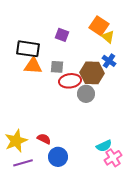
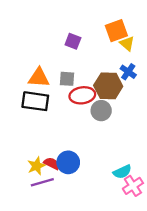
orange square: (99, 26) -> (116, 31), turned 36
black rectangle: (28, 49) -> (35, 101), moved
yellow star: (16, 141) -> (36, 166), moved, size x0.7
blue circle: (58, 157) -> (68, 162), moved
purple line: (23, 163) -> (42, 182), moved

